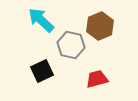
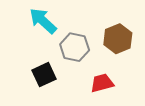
brown hexagon: (100, 26) -> (118, 39), moved

